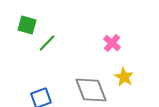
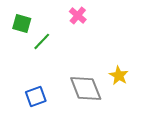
pink cross: (112, 43) -> (78, 15), moved

